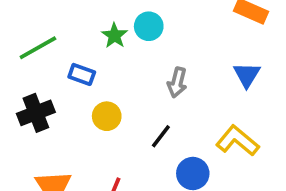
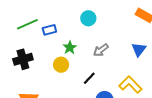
green star: (115, 36) -> (70, 48), moved
blue rectangle: (82, 74) -> (49, 30), moved, turned -40
gray arrow: (177, 82) -> (101, 50), turned 35

